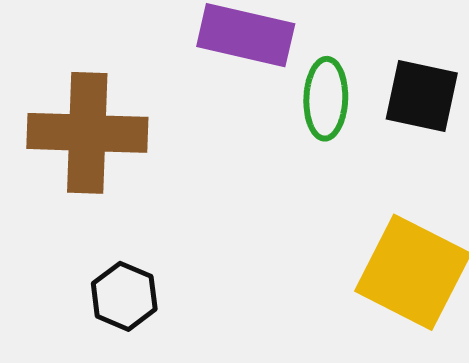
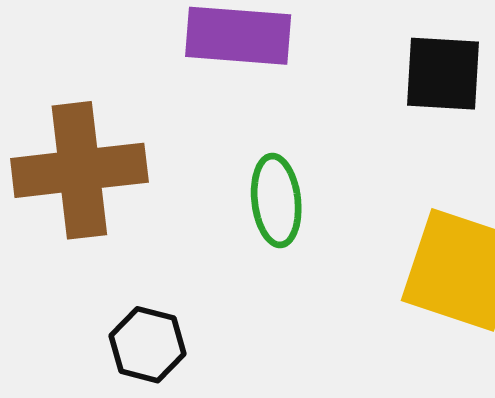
green ellipse: (326, 99) -> (276, 201), moved

